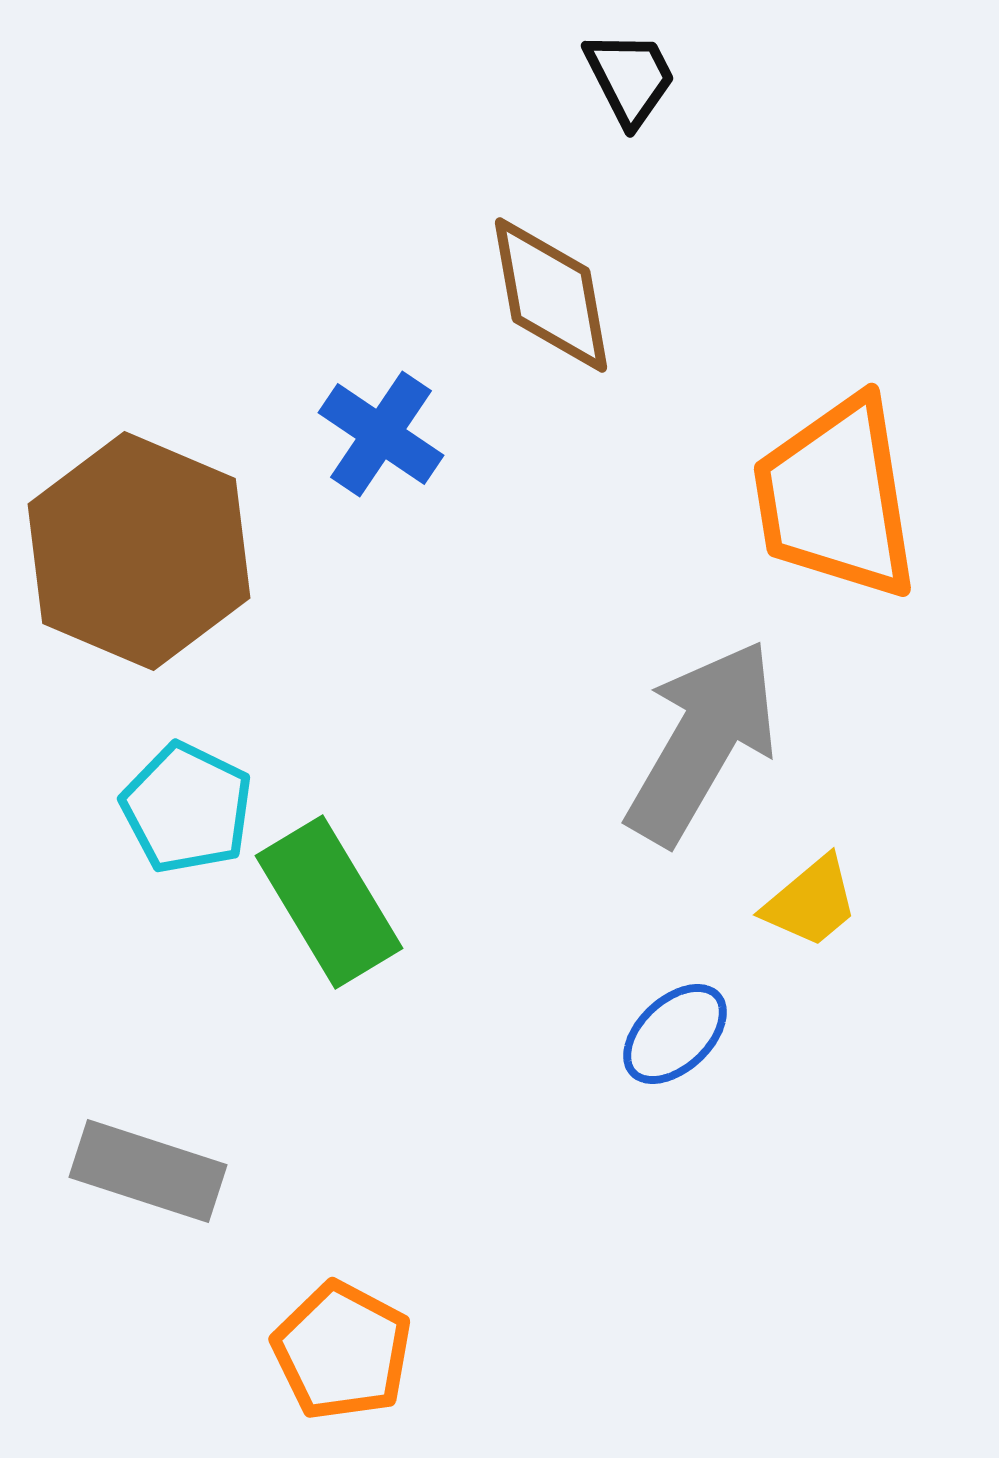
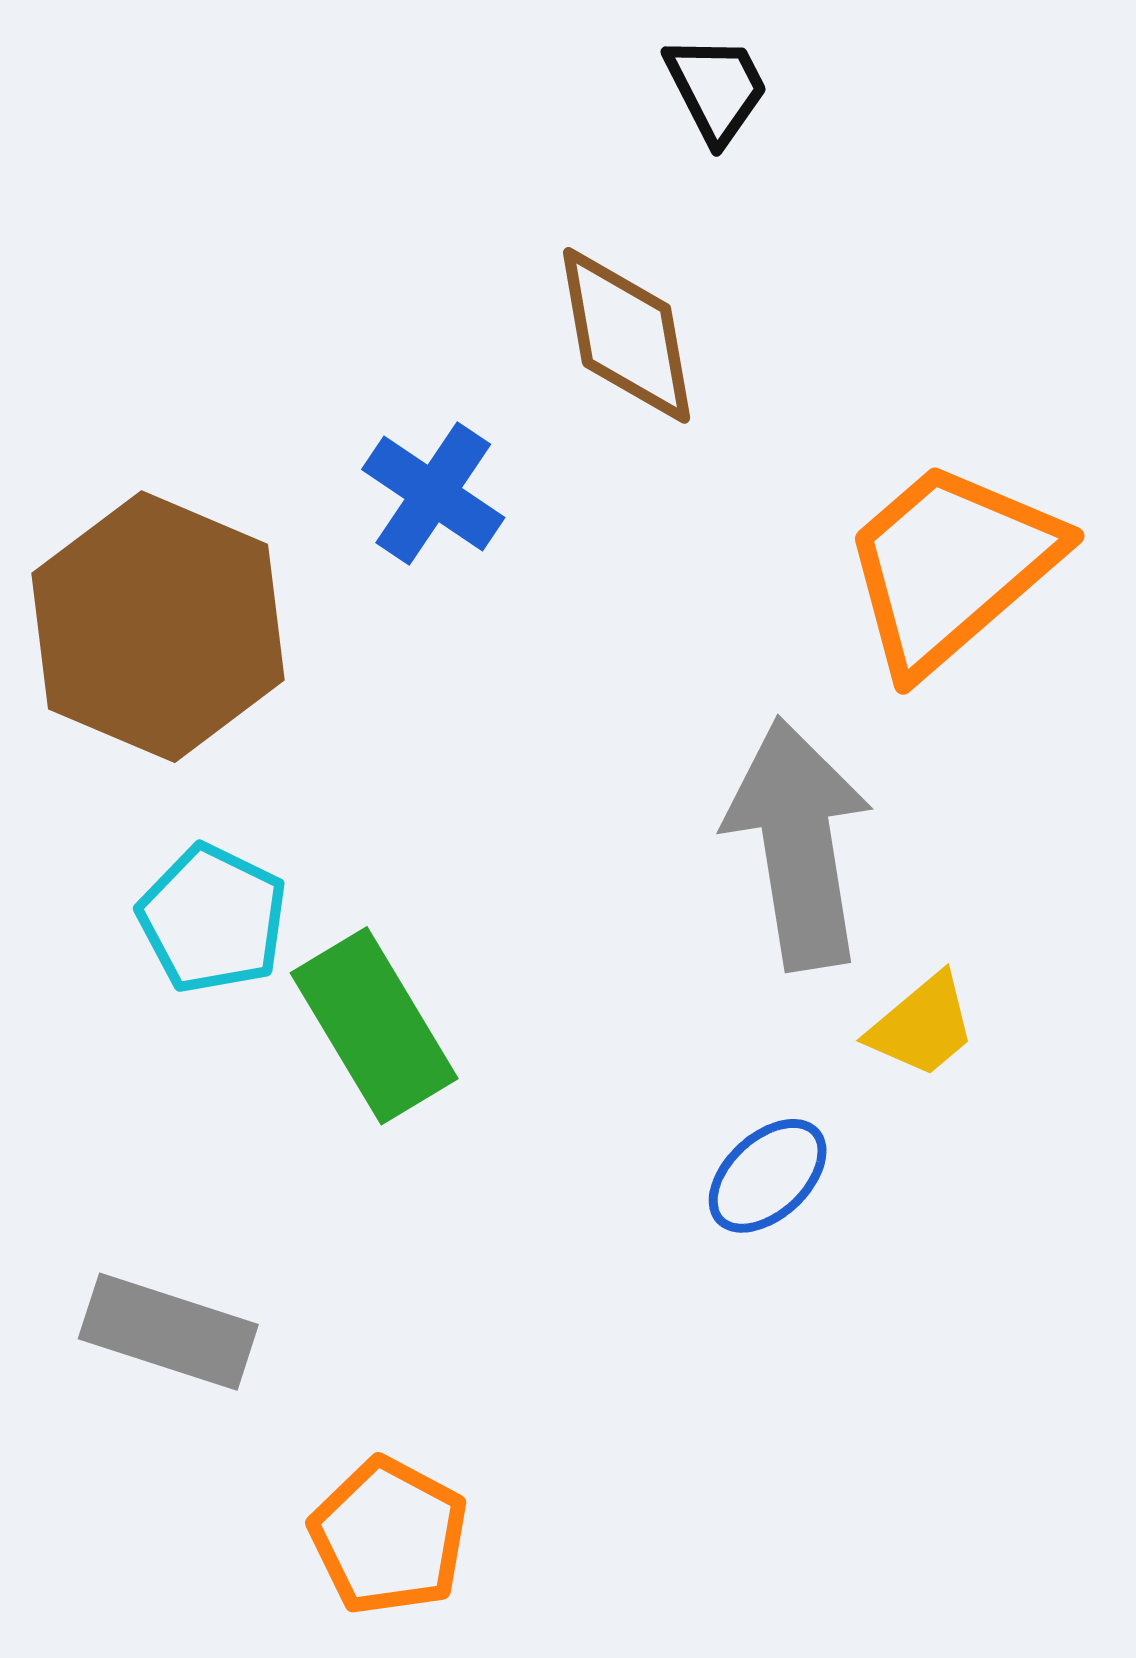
orange trapezoid: (836, 498) -> (951, 566), turned 58
gray arrow: (702, 742) -> (798, 844), turned -39

